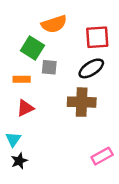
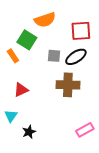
gray square: (49, 67) -> (54, 56), moved
orange rectangle: (22, 79) -> (13, 56), moved, turned 56
black star: (19, 161) -> (29, 132), moved

